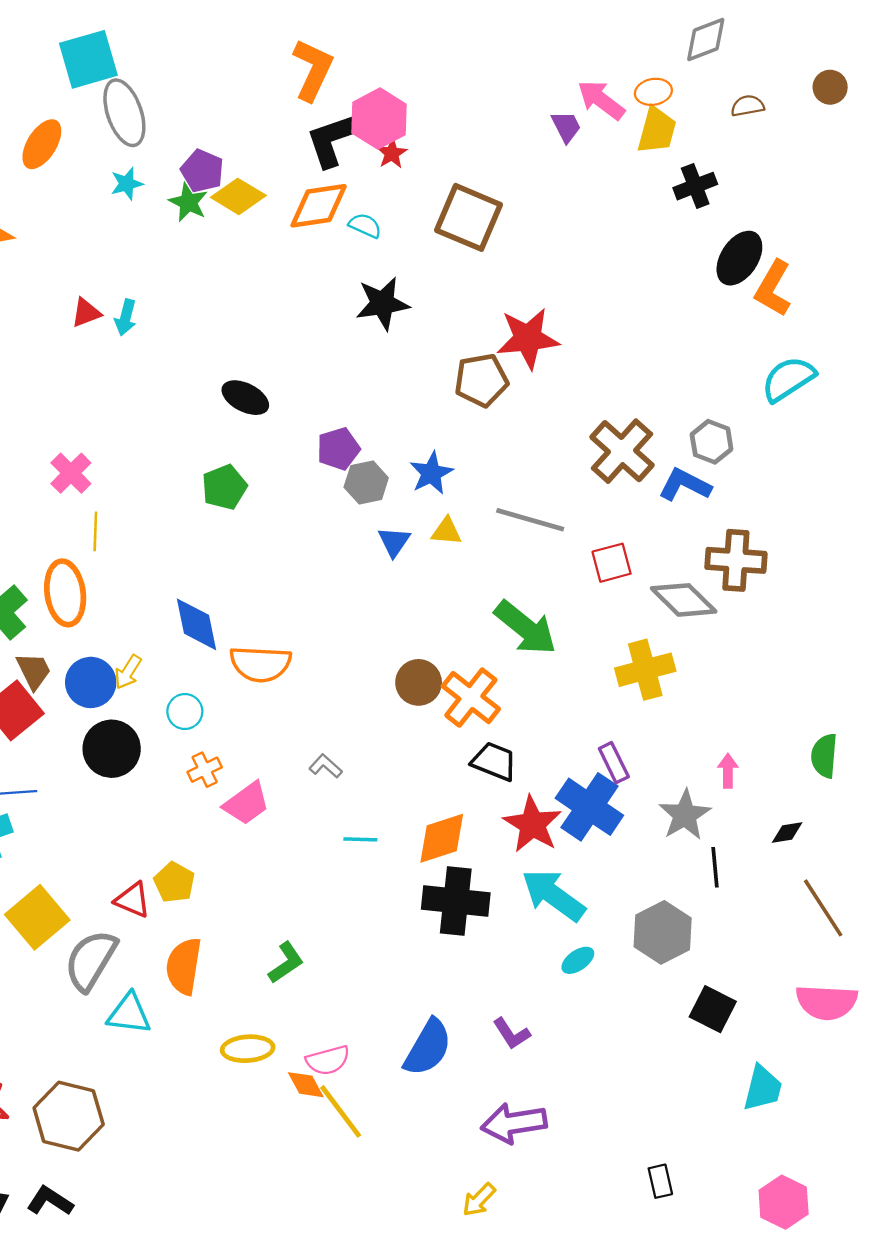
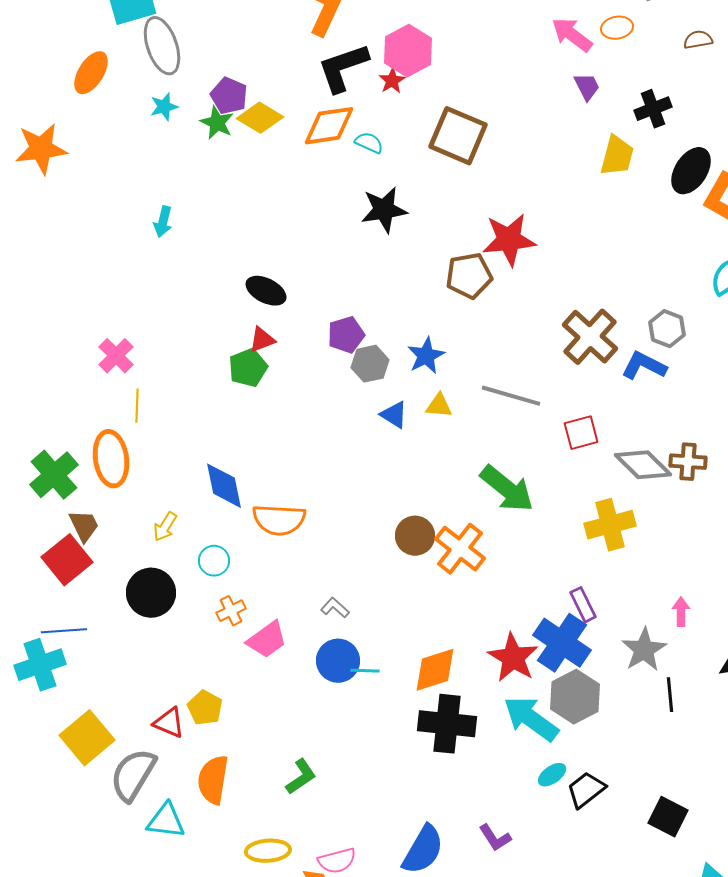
pink hexagon: (379, 119) -> (408, 51), moved
purple trapezoid: (566, 127) -> (587, 87), moved
yellow trapezoid: (657, 130) -> (617, 156), moved
red triangle: (86, 313) -> (262, 340), moved
blue triangle: (394, 542) -> (394, 415), turned -32
brown cross: (736, 560) -> (688, 462), moved, size x0.7
blue circle: (91, 682) -> (338, 661), moved
black trapezoid: (494, 762) -> (586, 790), moved, turned -60
gray hexagon: (663, 932) -> (575, 697), moved

